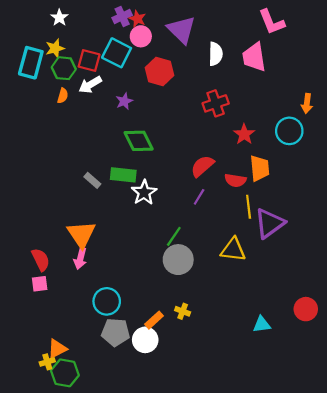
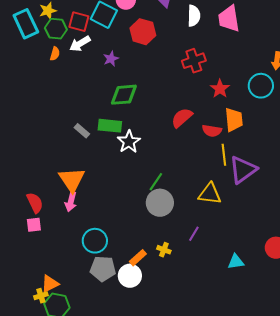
cyan rectangle: (31, 63) -> (26, 24), turned -40
green diamond: (139, 141) -> (124, 95), turned -68
purple line: (199, 197) -> (194, 234), moved

